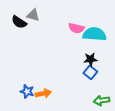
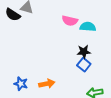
cyan semicircle: (94, 34) -> (88, 27), size x0.7
orange arrow: (43, 93) -> (47, 84), moved

